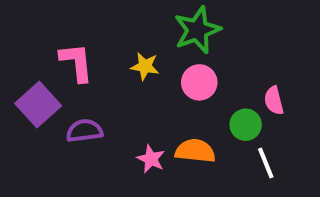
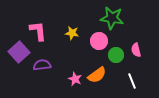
green star: (197, 30) -> (112, 18), moved, turned 30
green circle: (246, 125) -> (116, 55), moved
orange semicircle: (195, 151) -> (97, 75), turned 138

